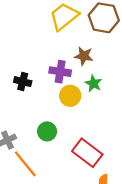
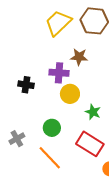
green star: (93, 83) -> (93, 112), moved
orange line: (25, 164) -> (50, 158), moved

